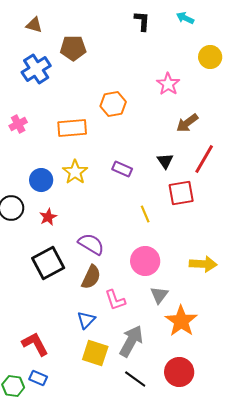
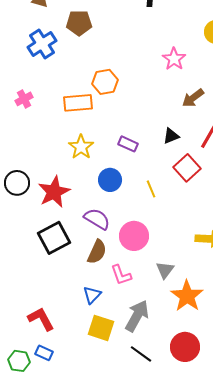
orange hexagon: (113, 104) -> (105, 82), moved
black triangle: (165, 161) -> (171, 136), turned 42
blue circle: (41, 180) -> (110, 180), moved
red square: (181, 193) -> (187, 168), turned -32
red star: (48, 217) -> (54, 192), size x1.8
pink circle: (145, 261) -> (134, 236), moved

